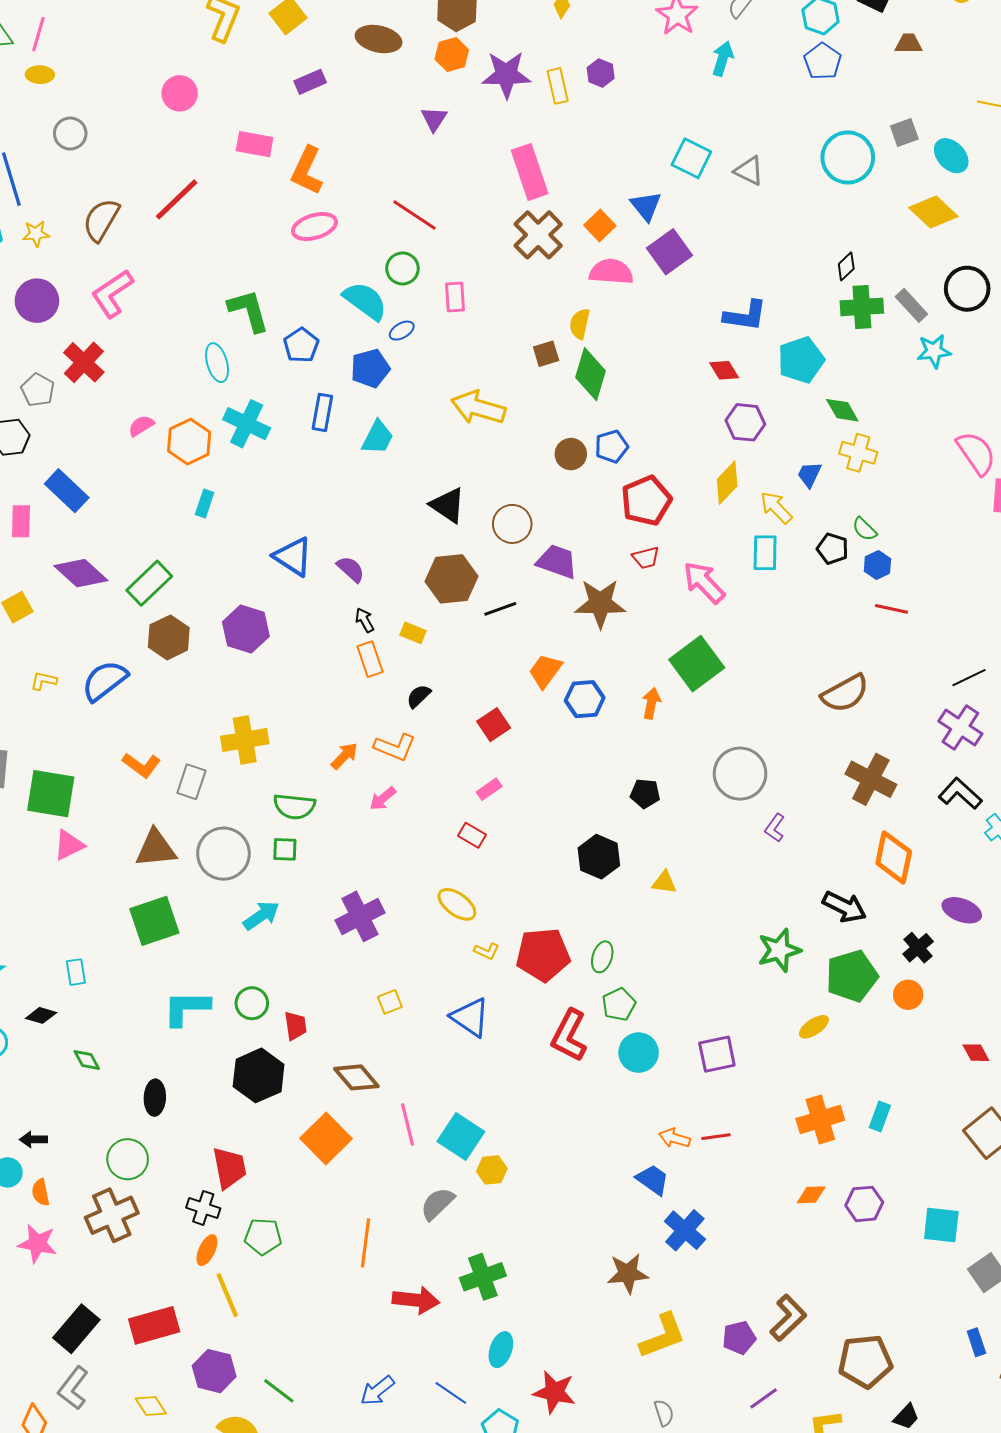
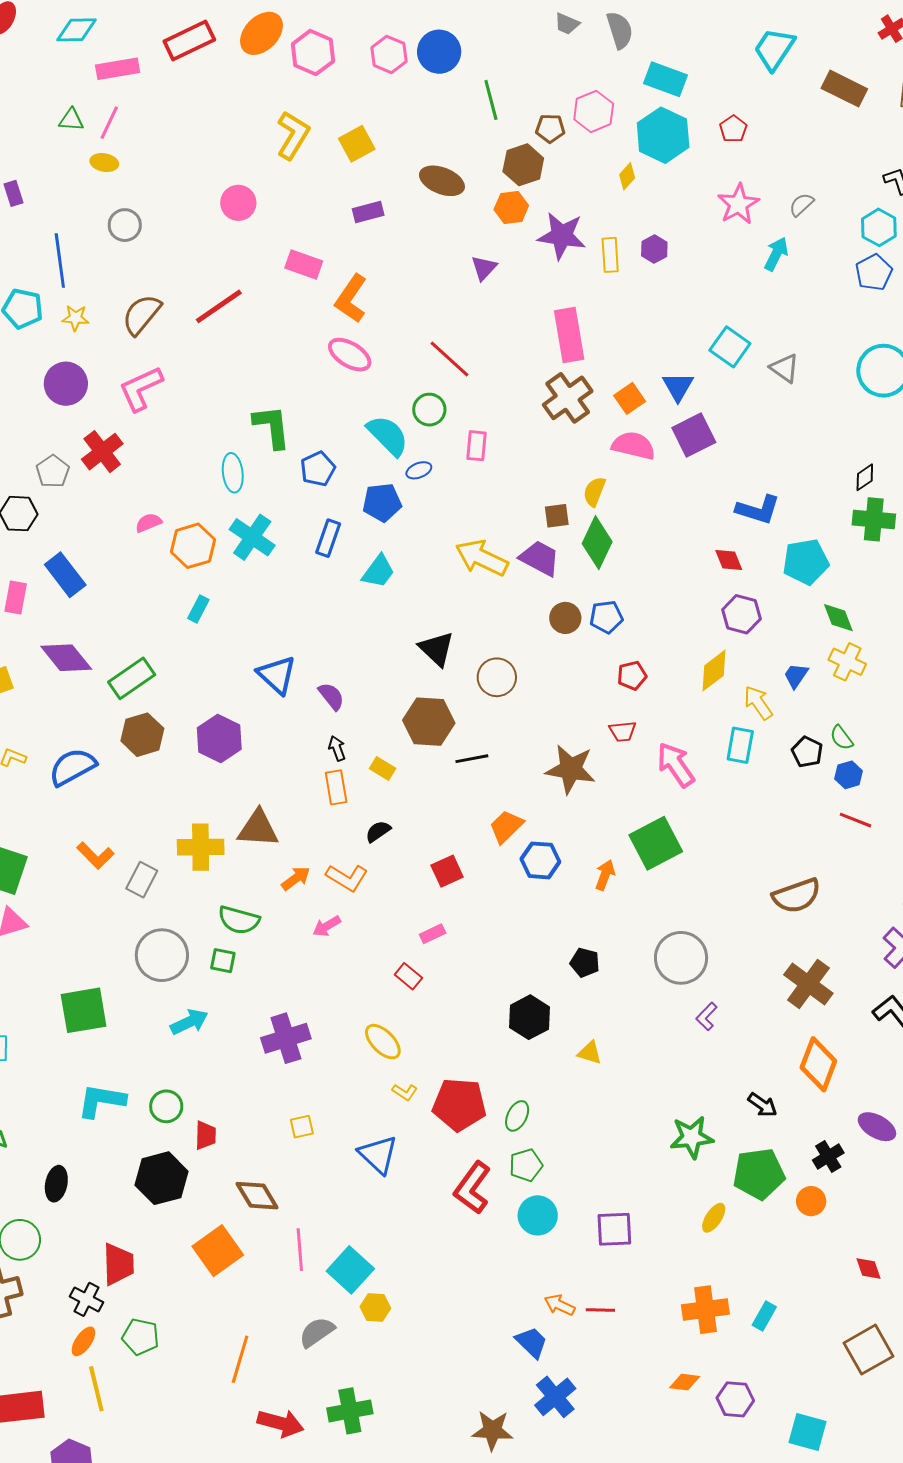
pink ellipse: (314, 227) -> (350, 355), turned 39
red pentagon: (646, 501) -> (632, 676), size x0.6
purple trapezoid: (557, 562) -> (540, 558), moved
brown triangle: (156, 849) -> (258, 828), moved
black arrow: (844, 907) -> (762, 1105), size x0.7
yellow ellipse: (814, 1027) -> (714, 1218), turned -32

